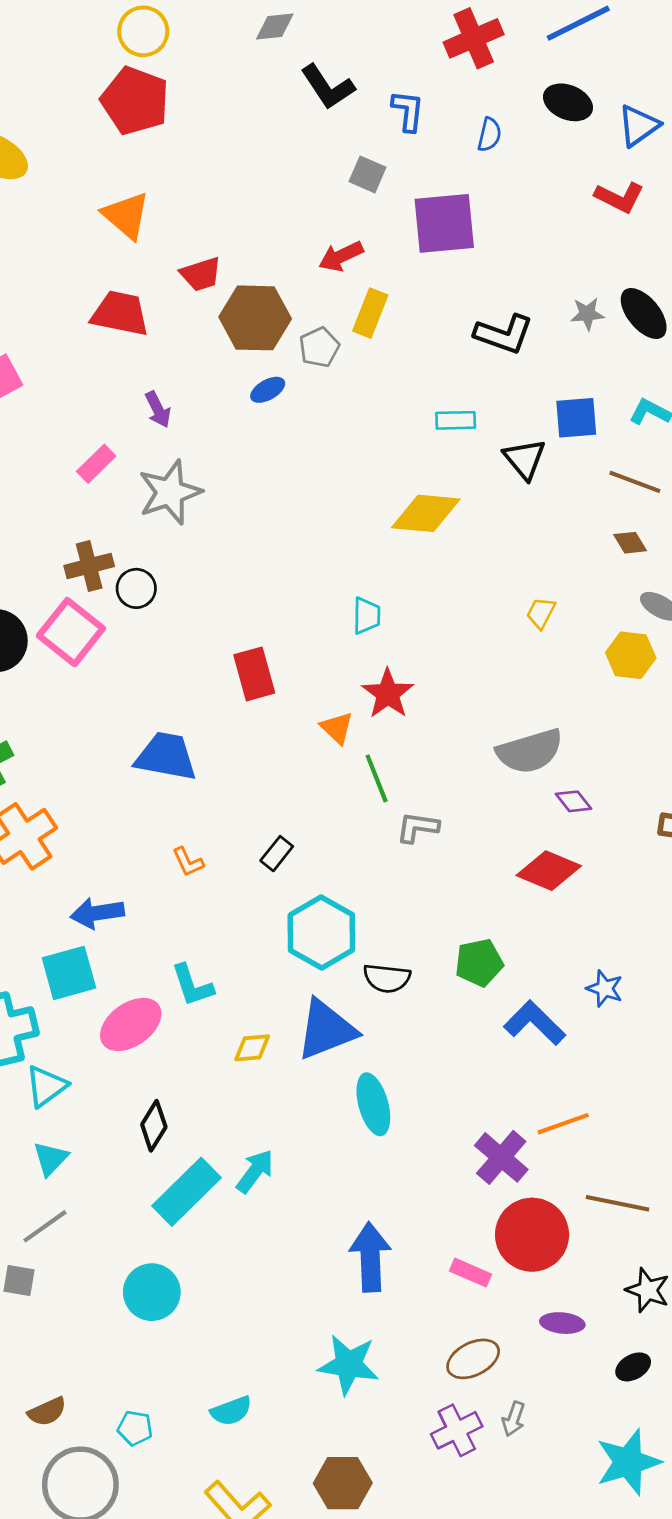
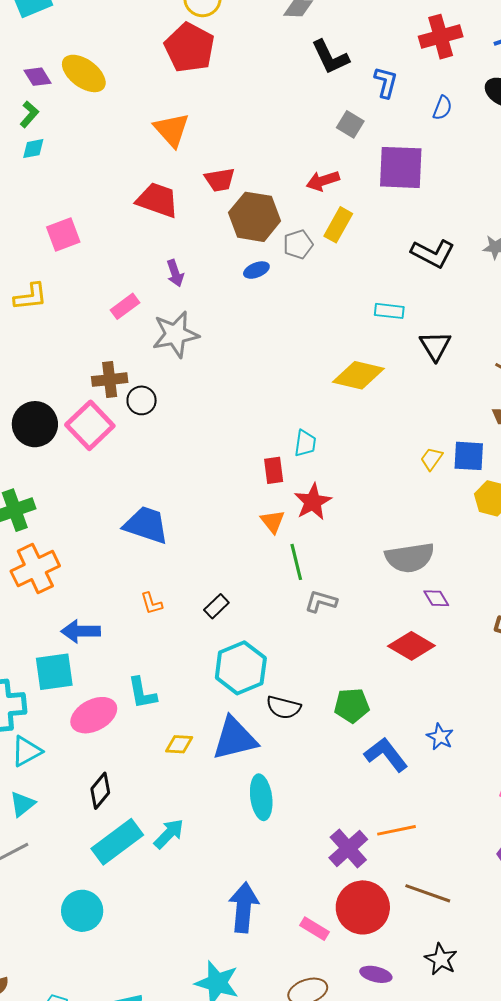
blue square: (576, 418) -> (469, 456), moved
red rectangle: (254, 674) -> (274, 470), moved, size x0.7

